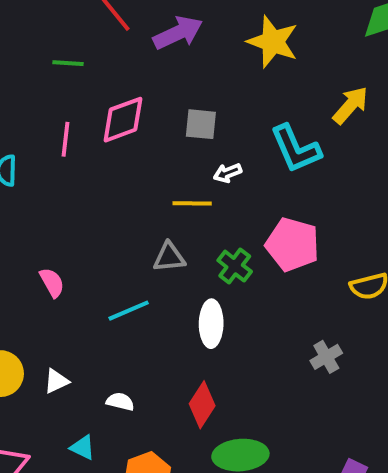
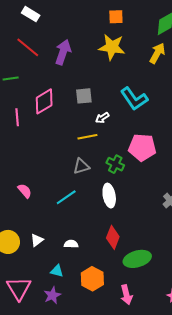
purple arrow: (178, 33) -> (63, 52), turned -35
yellow arrow: (351, 105) -> (157, 53), moved

